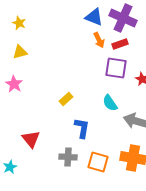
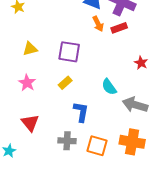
yellow triangle: (20, 52) -> (30, 49), moved
purple square: (116, 68) -> (69, 52), moved
pink star: (14, 84) -> (27, 83), moved

